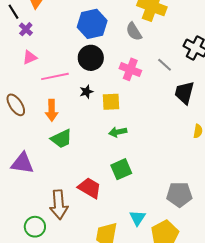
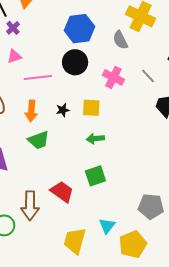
black star: (86, 92) -> (63, 110), moved

